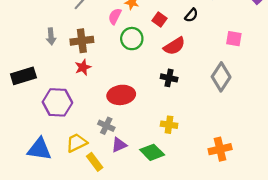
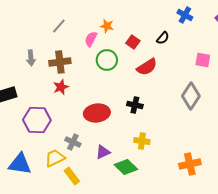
black cross: (169, 78) -> (135, 105), moved
gray cross: (106, 126) -> (73, 142), moved
purple triangle: (119, 145) -> (103, 152), moved

